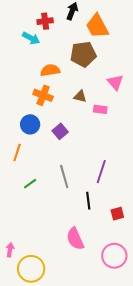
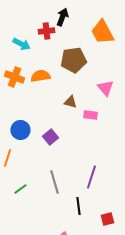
red cross: (45, 21) -> (46, 31), moved
orange trapezoid: (97, 26) -> (102, 32), moved
orange cross: (43, 95) -> (14, 77), moved

